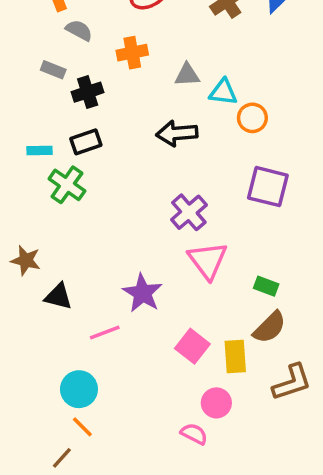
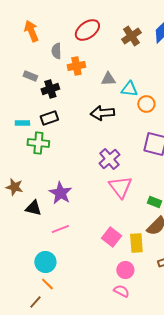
gray semicircle: (79, 30) -> (56, 51), moved, turned -119
green cross: (67, 185) -> (38, 143), turned -30
purple star: (143, 293) -> (60, 193), moved
pink semicircle: (194, 434) -> (121, 291), moved

